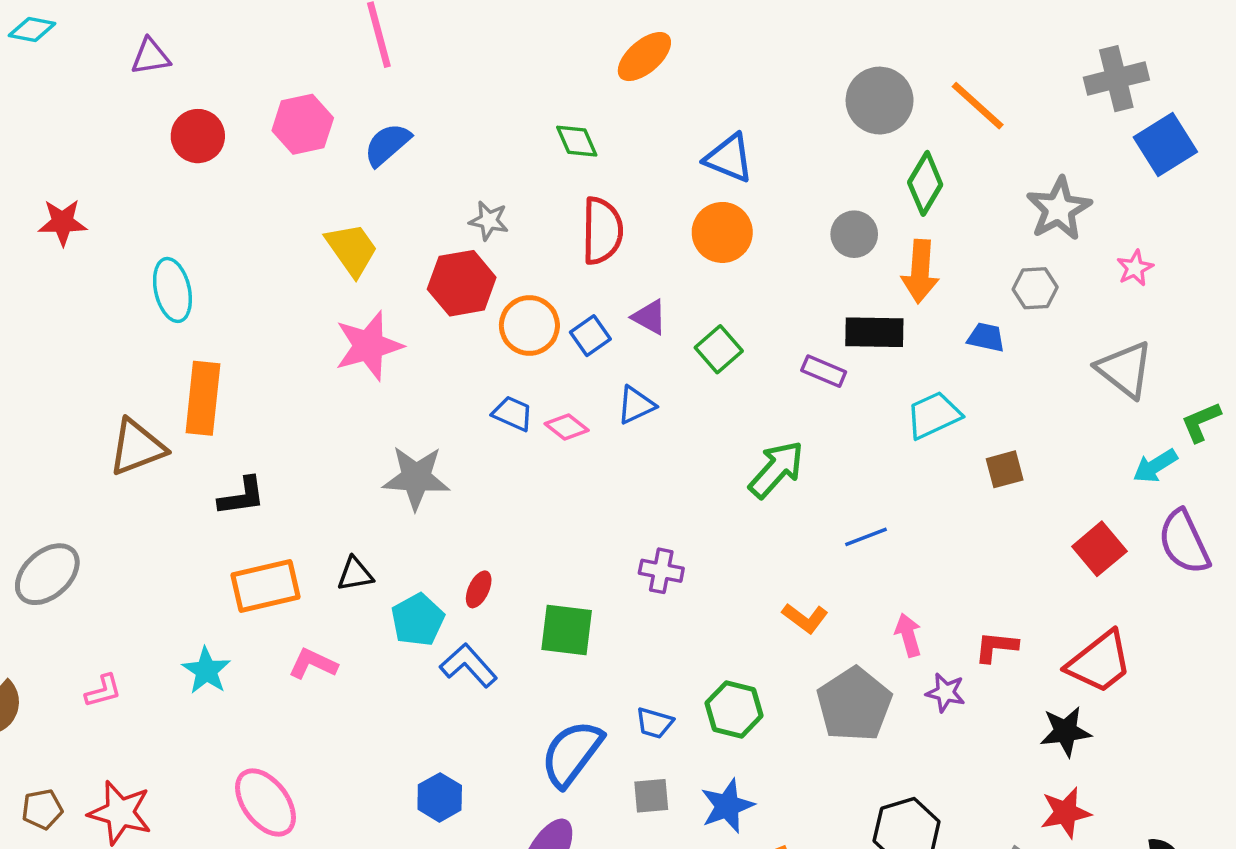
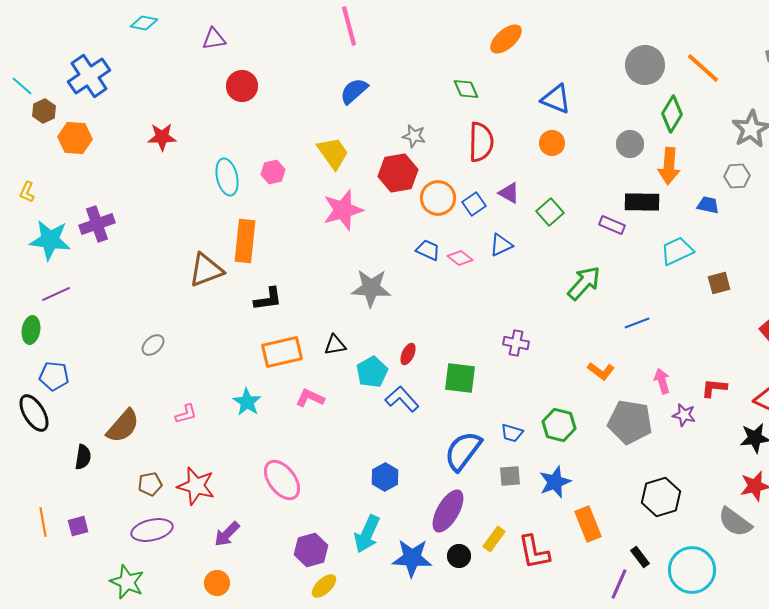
pink hexagon: (303, 124) -> (273, 172), moved, size x0.7
orange circle: (722, 232) -> (552, 143), size x0.7
gray ellipse: (47, 574) -> (153, 345), size x0.6
gray pentagon: (854, 704) -> (630, 422), turned -30

